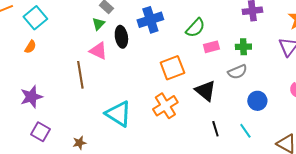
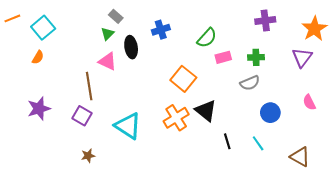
blue cross: (150, 20) -> (161, 30), size x0.7
orange square: (172, 68) -> (183, 79), turned -30
black triangle: (205, 91) -> (206, 111), moved
purple square: (40, 132) -> (82, 116), moved

